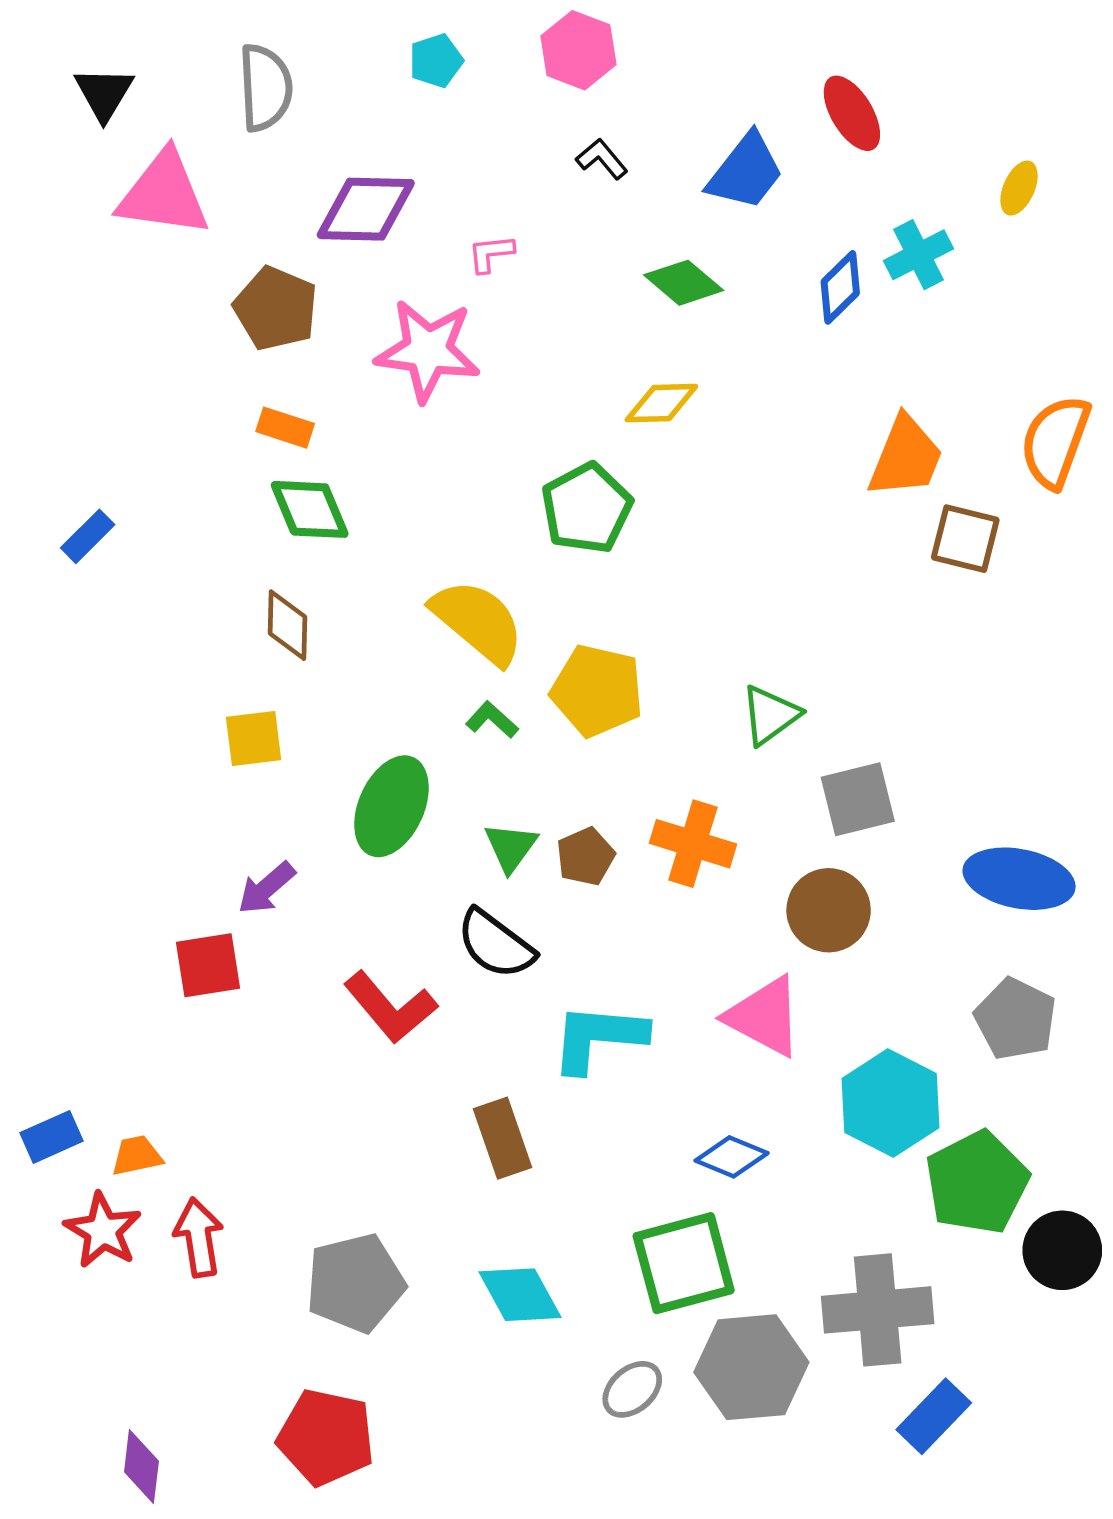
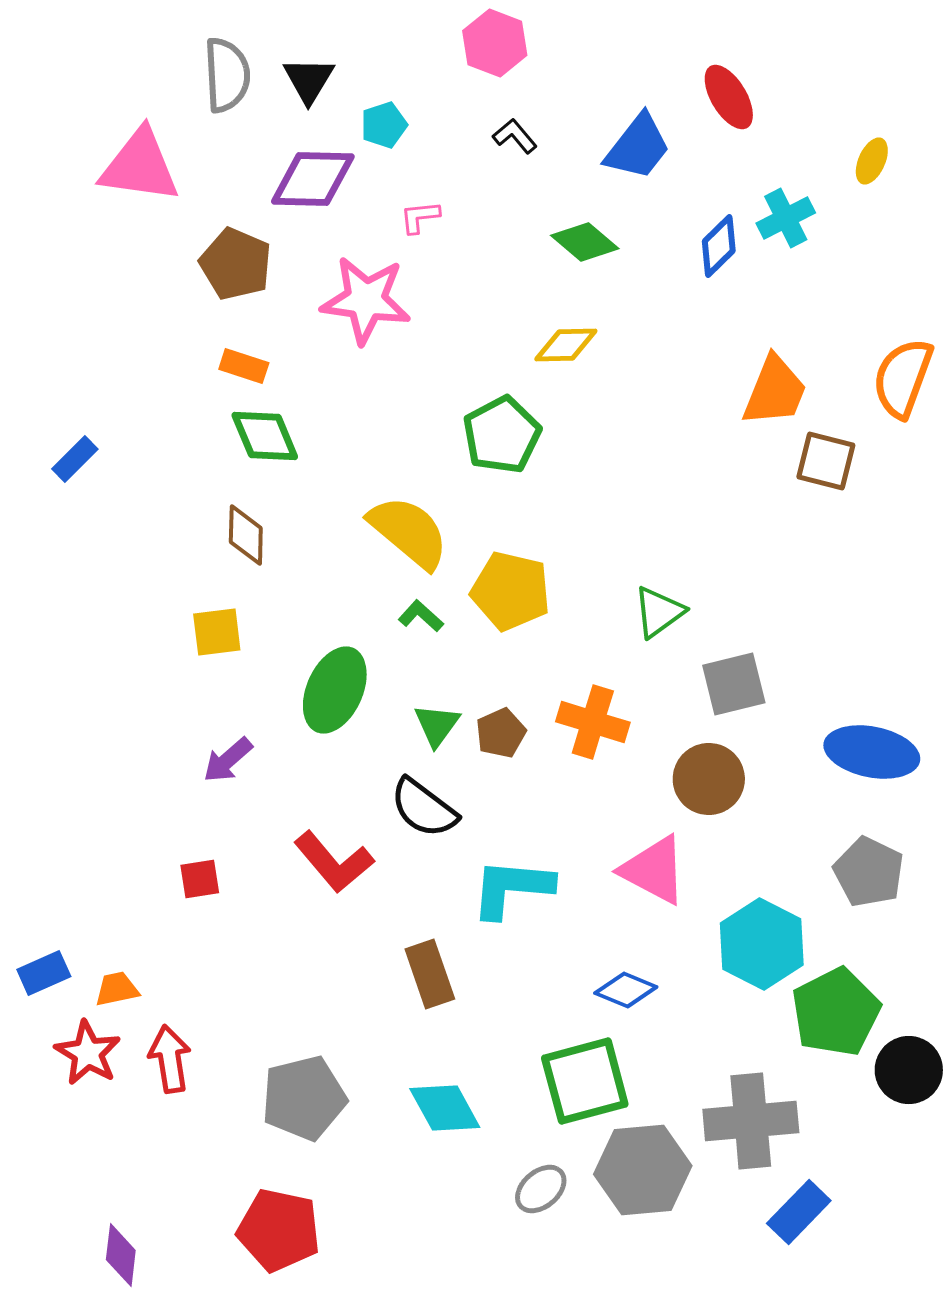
cyan pentagon: (436, 61) -> (384, 125), moved
black triangle: (104, 93) -> (309, 80), moved
red square: (208, 965) -> (200, 879), moved, size x0.7

